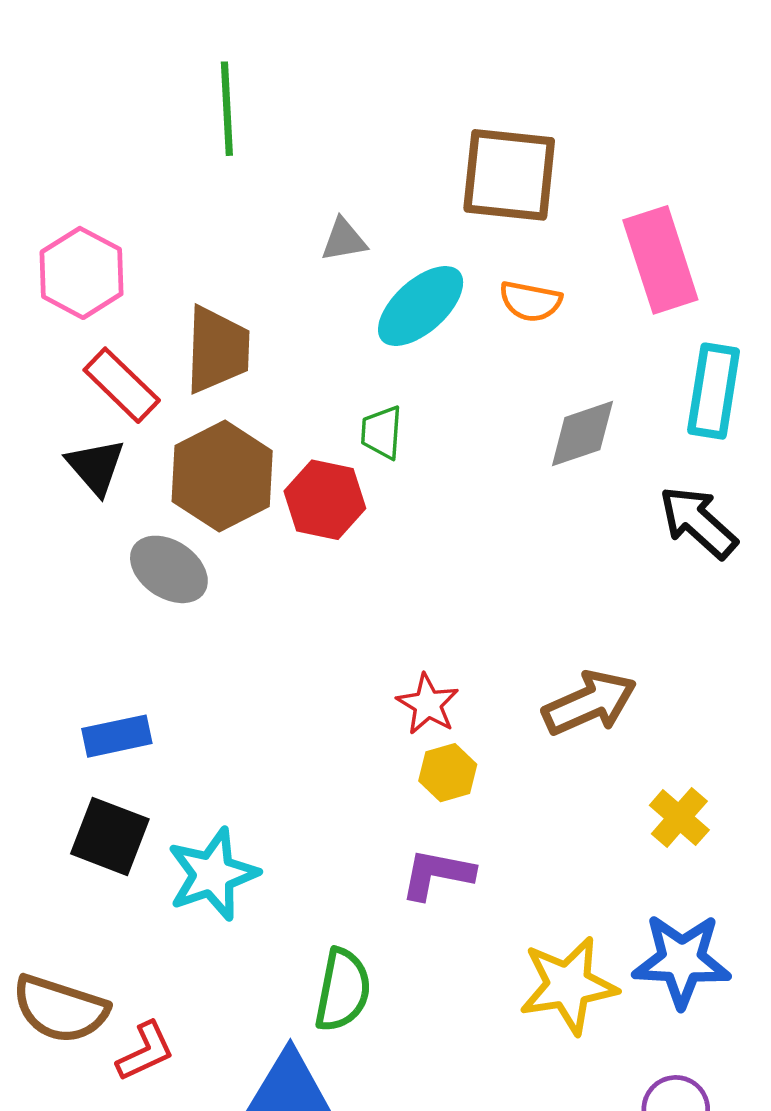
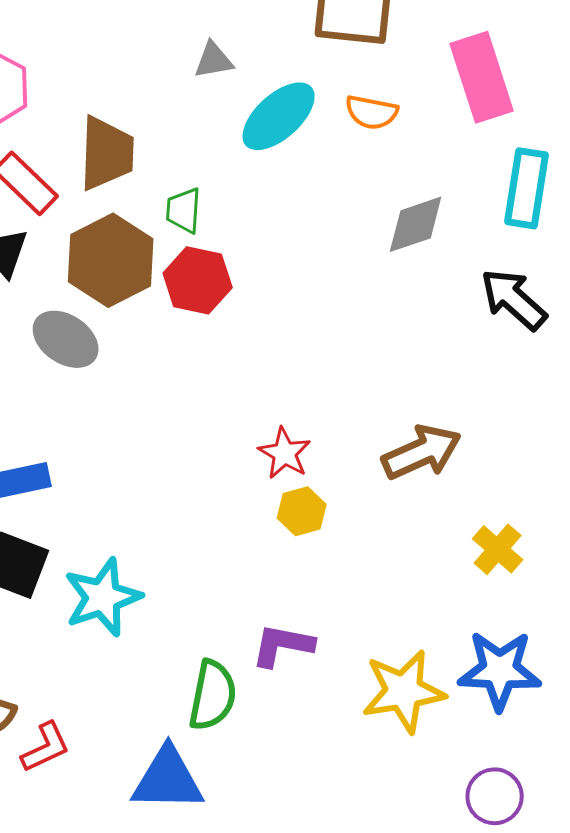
green trapezoid: (382, 432) -> (184, 210), moved
purple L-shape: (437, 874) -> (283, 645), moved

